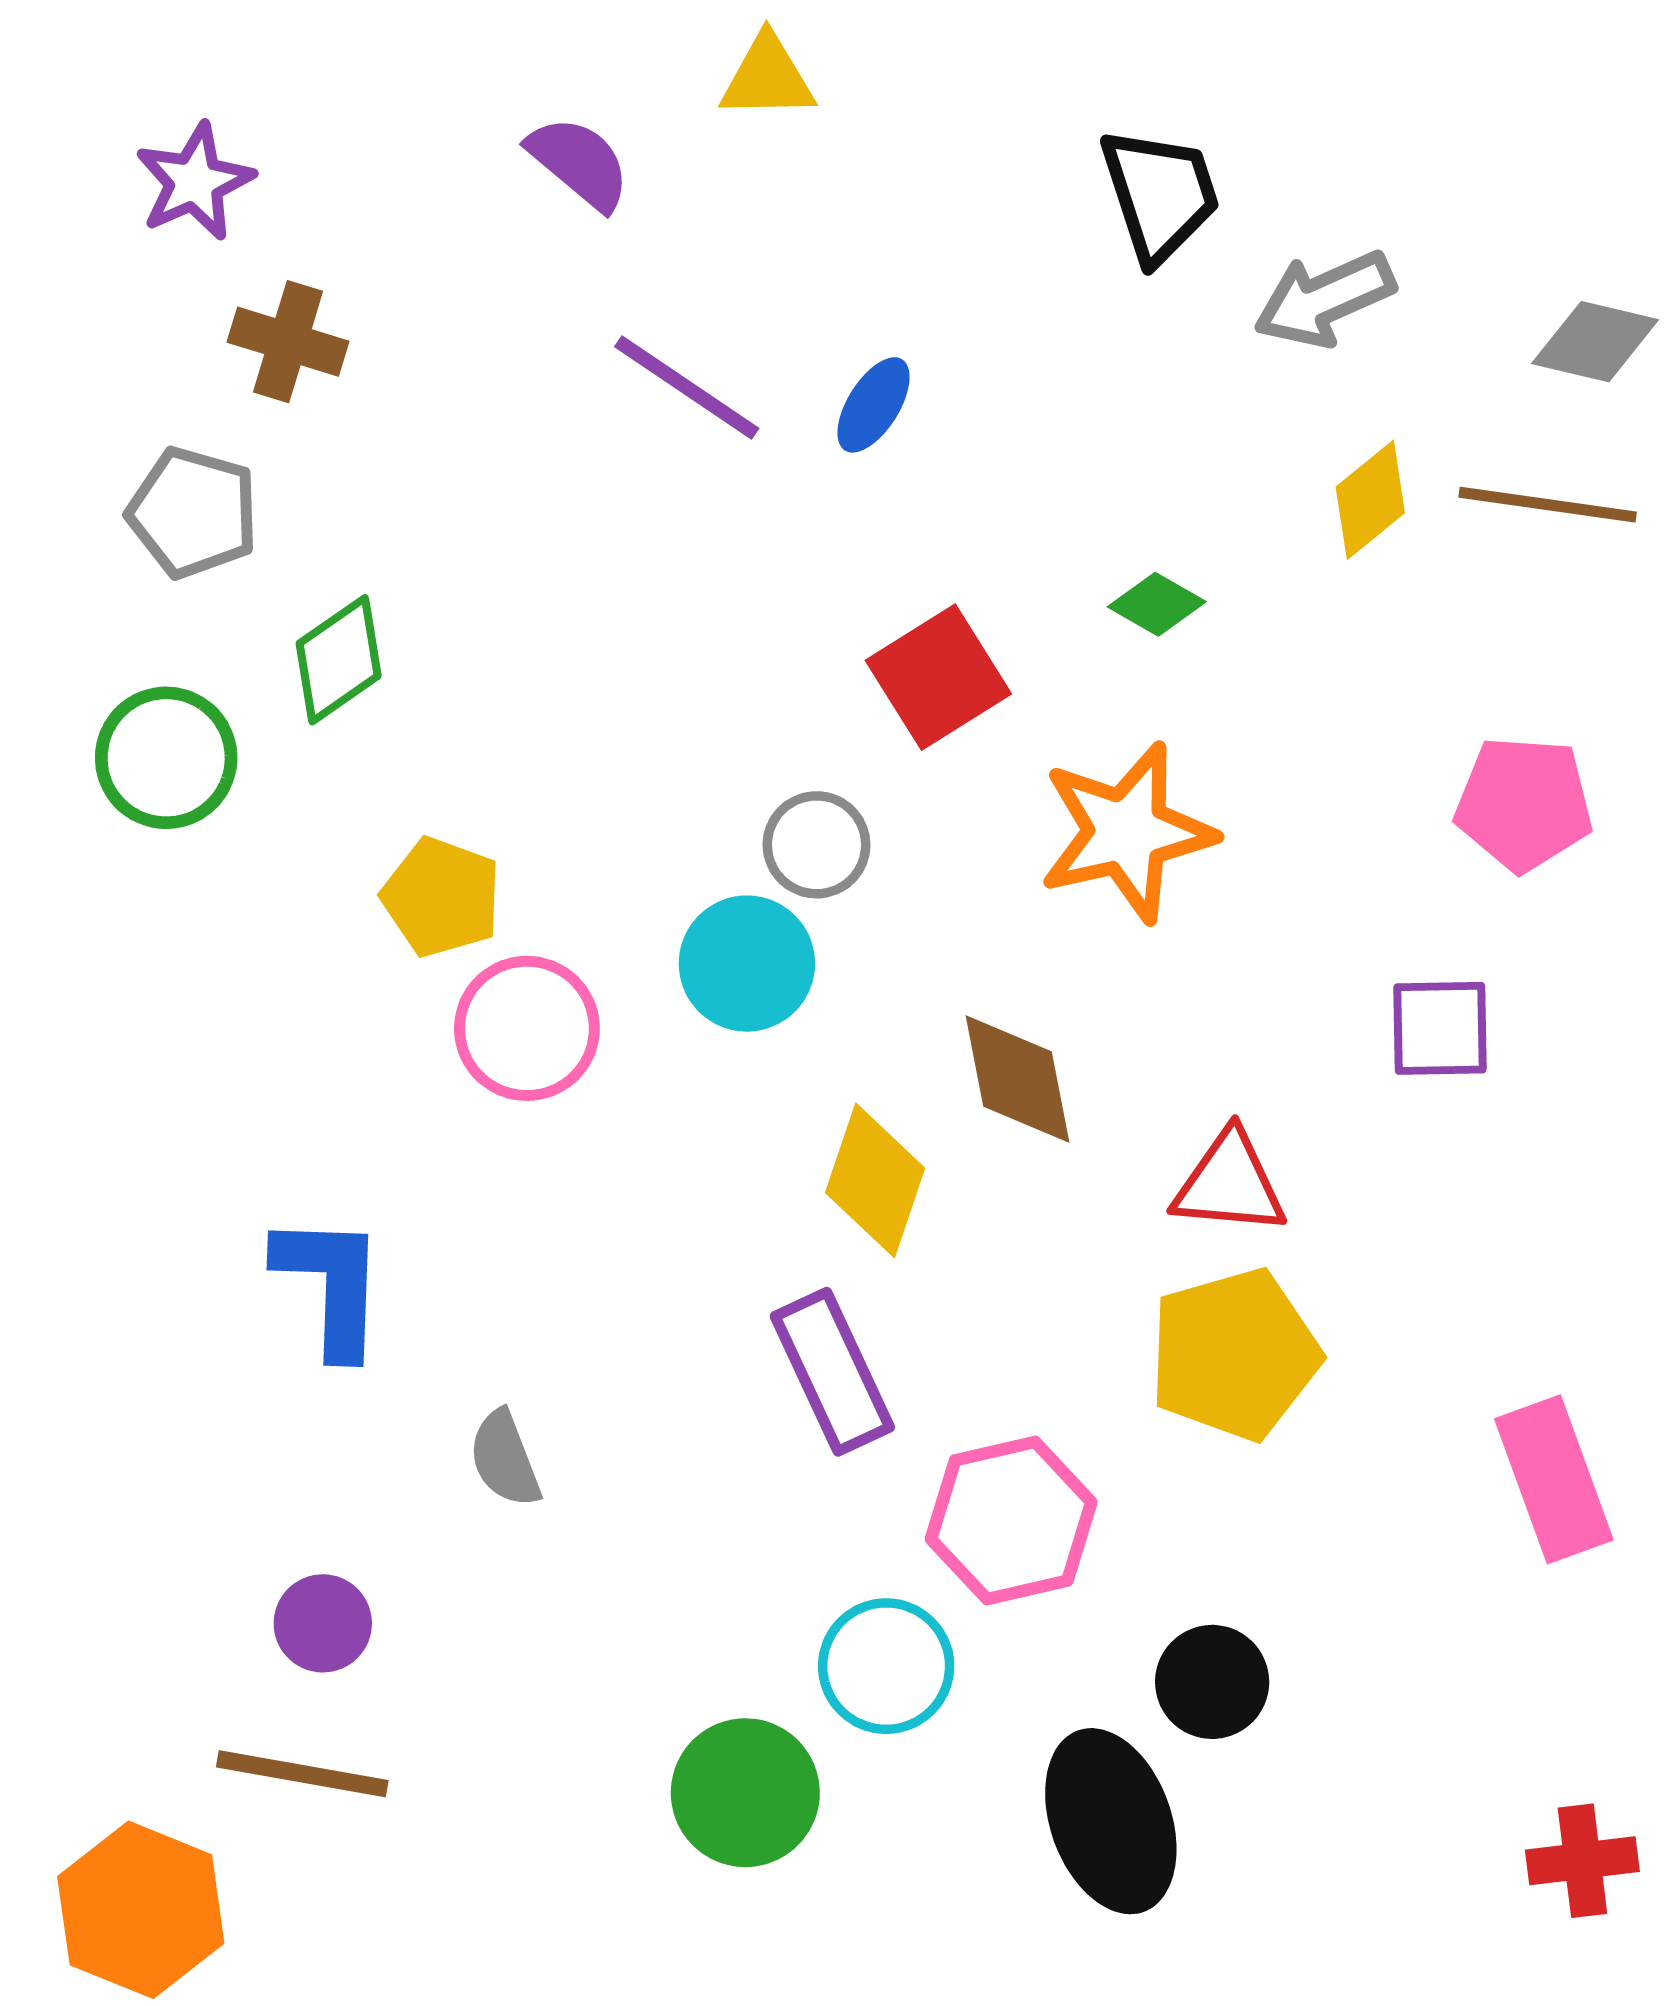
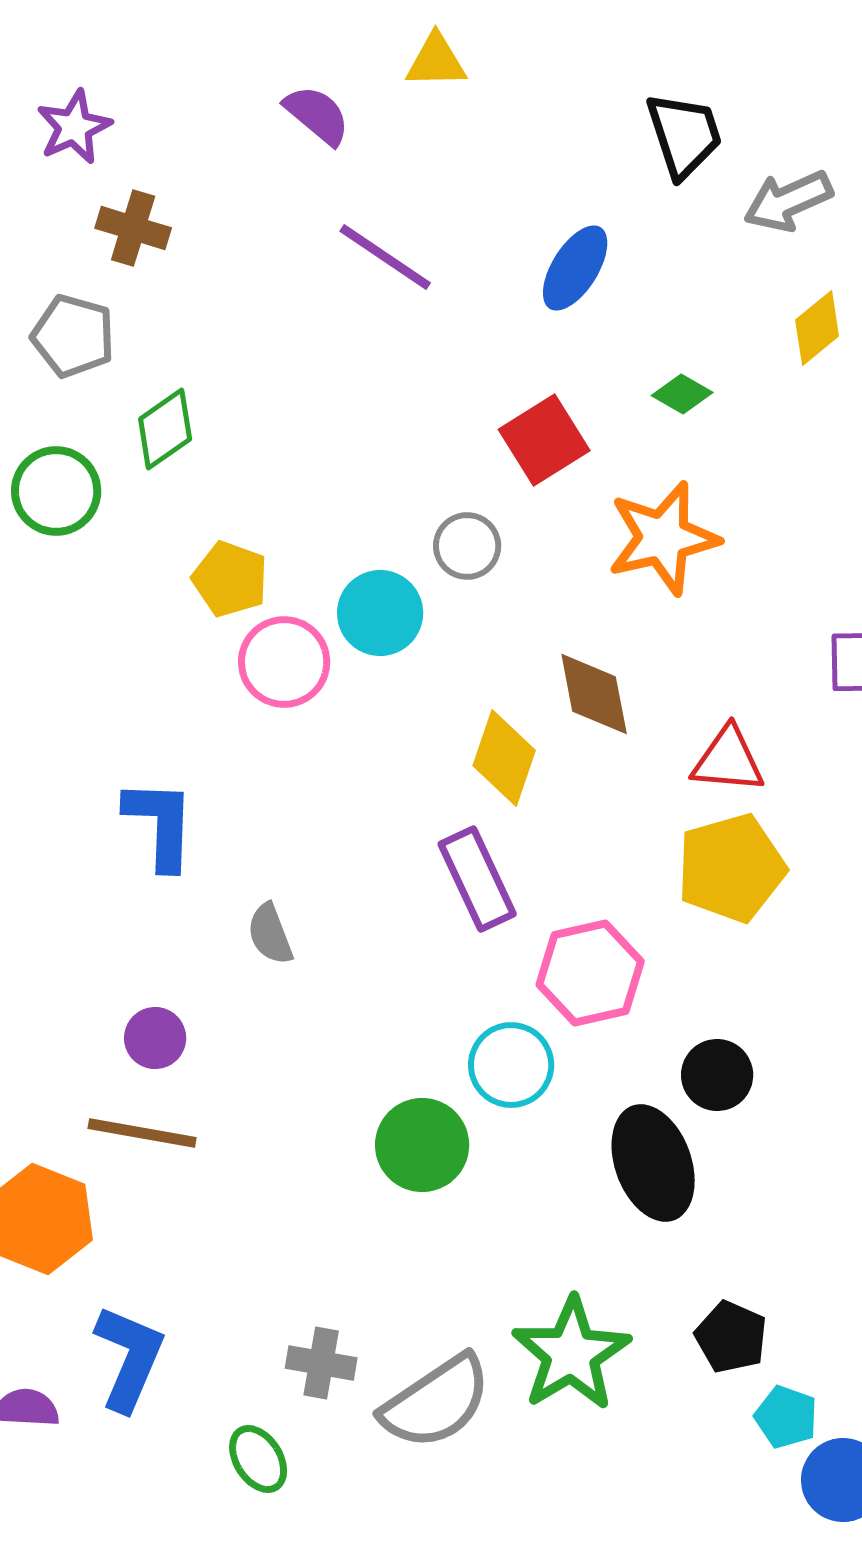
blue ellipse: (873, 405) -> (575, 268), moved, size x1.4
cyan circle: (747, 964) -> (380, 613), moved

